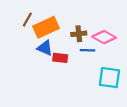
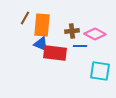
orange rectangle: (46, 27) -> (42, 25), turned -60
red rectangle: (60, 58) -> (55, 53), size x1.6

